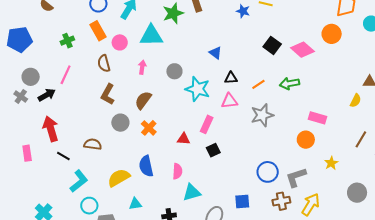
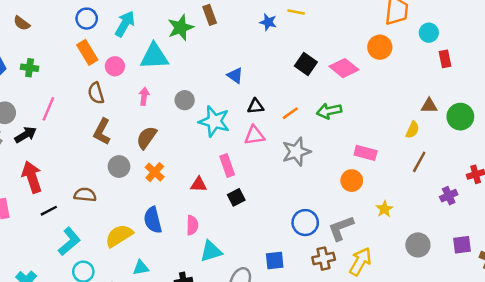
green cross: (67, 41) -> (30, 68), moved, turned 32
pink rectangle: (207, 124) -> (227, 165), turned -42
brown line: (361, 139) -> (419, 162), moved
black line: (63, 156) -> (49, 211), turned -56

